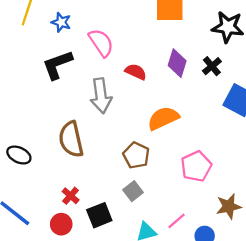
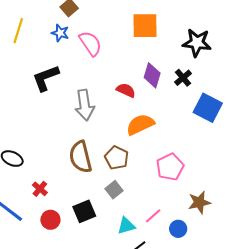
blue star: (61, 22) -> (60, 33), moved
pink semicircle: (101, 43) -> (90, 43), moved
red semicircle: (136, 72) -> (126, 90), moved
brown semicircle: (71, 139) -> (81, 157), moved
red cross: (71, 196) -> (40, 189), moved

